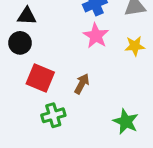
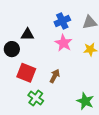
black triangle: (27, 16) -> (27, 34), moved
green cross: (53, 115) -> (36, 98), turned -35

